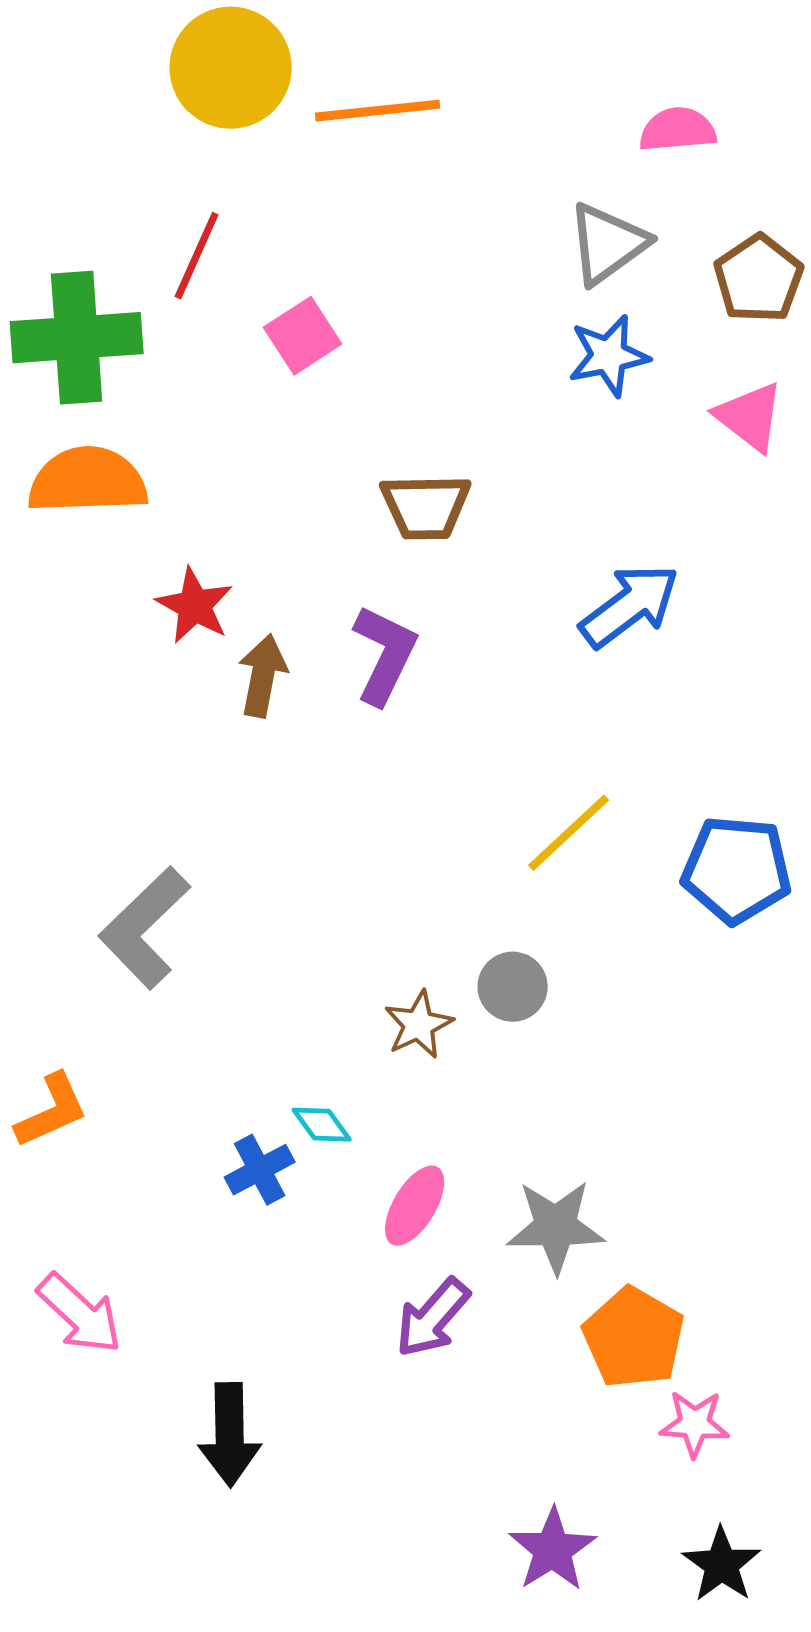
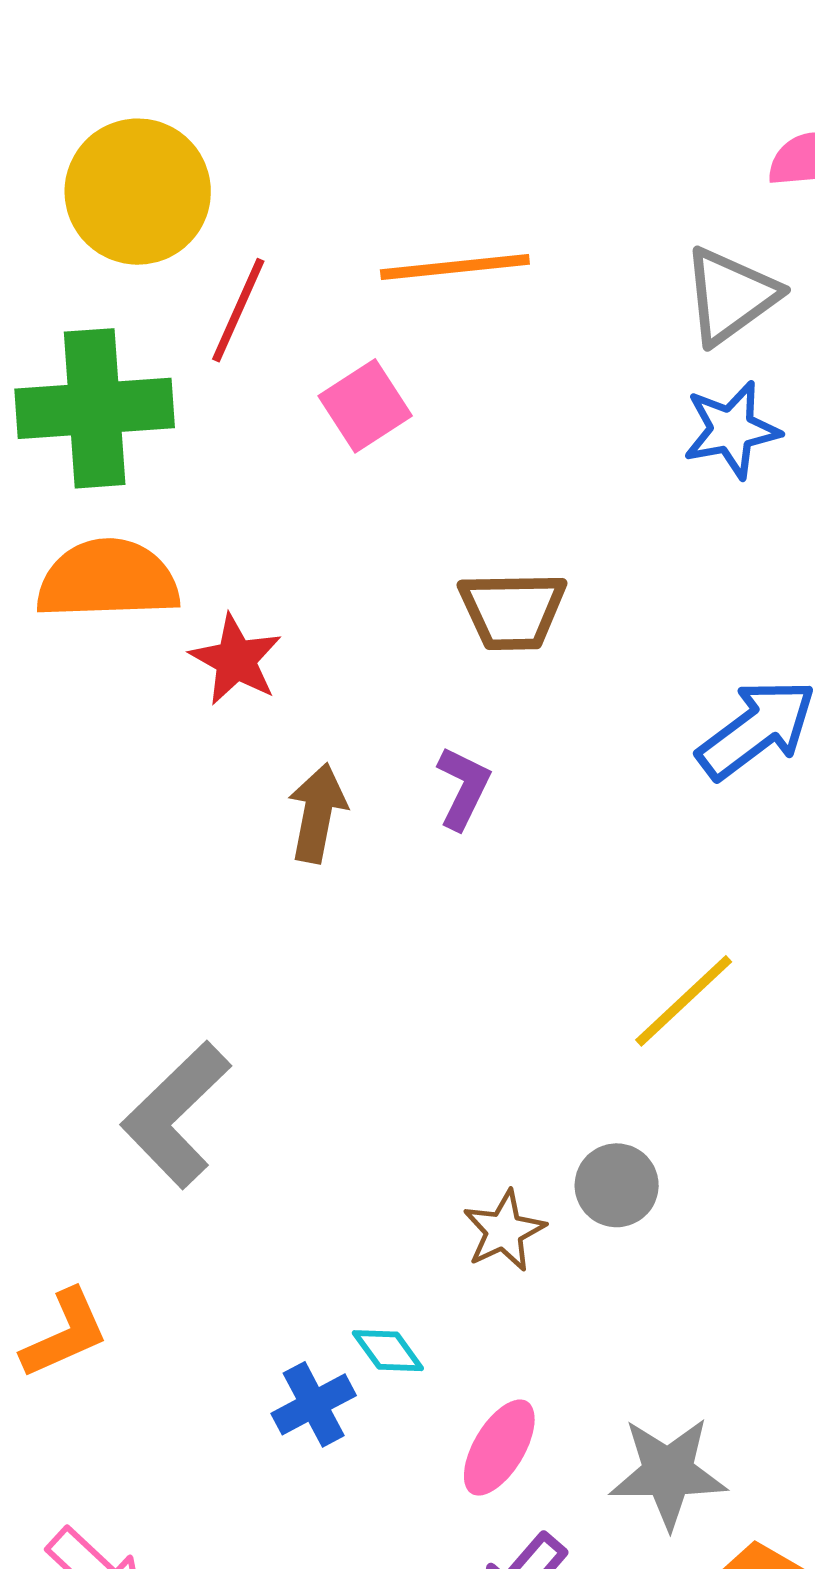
yellow circle: (231, 68) -> (138, 192), moved
orange line: (378, 111) -> (455, 267), moved
red star: (195, 606) -> (236, 660), moved
purple L-shape: (385, 655) -> (463, 788), size x0.7

